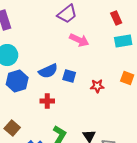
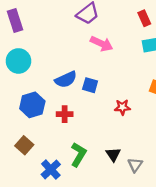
blue hexagon: (17, 81) -> (32, 105), moved
red star: (97, 86) -> (122, 107), moved

